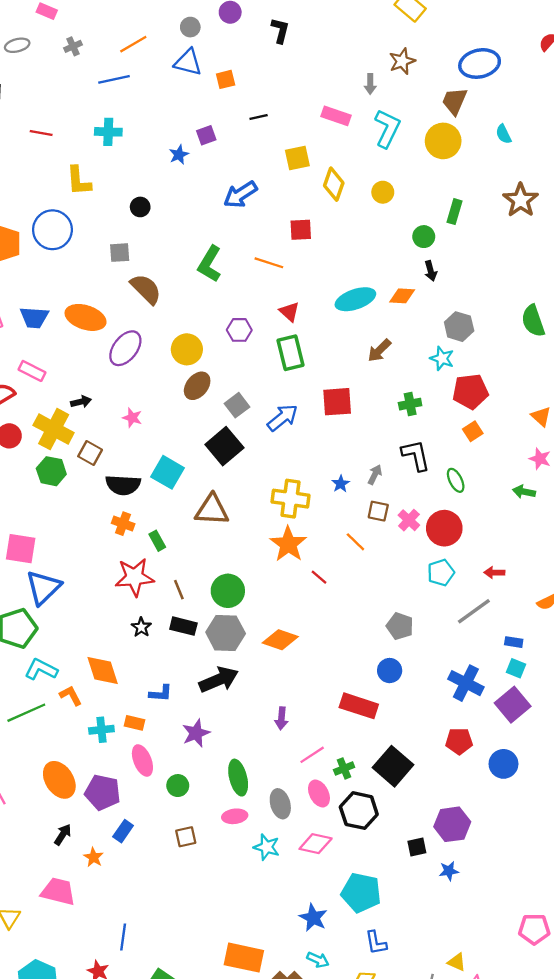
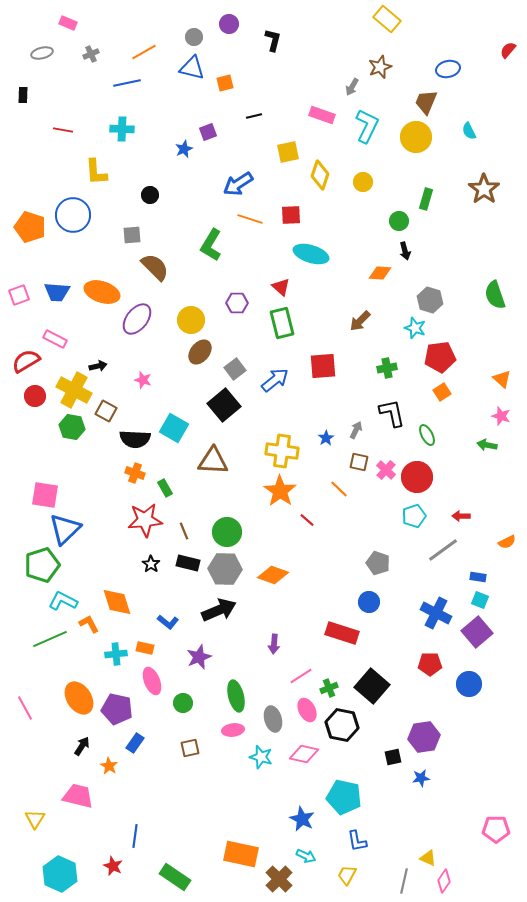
blue ellipse: (480, 63) -> (448, 69), size x0.7
gray arrow: (370, 84) -> (352, 87), turned 30
orange line: (269, 263) -> (250, 219), moved
cyan ellipse: (355, 299) -> (311, 254), moved, turned 36
blue L-shape: (161, 693) -> (168, 622), turned 35

